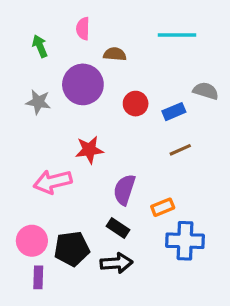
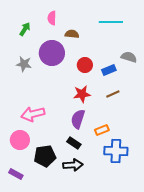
green arrow: (40, 46) -> (25, 29), turned 56
red star: (89, 150) -> (82, 94), moved
pink circle: (32, 241) -> (20, 140), moved
purple rectangle: (38, 277) -> (16, 174), moved, turned -64

